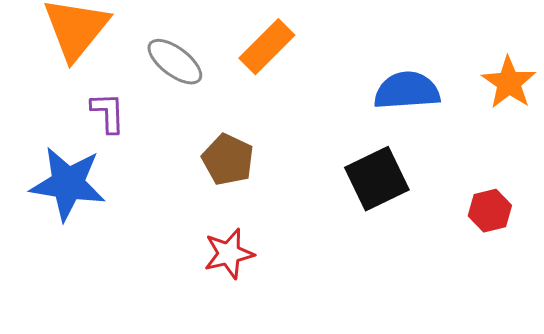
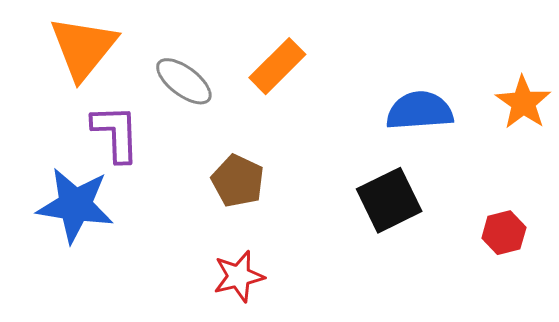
purple L-shape: (108, 113) -> (116, 133), size x1.4

